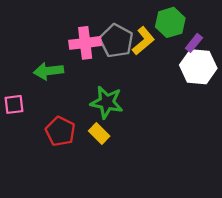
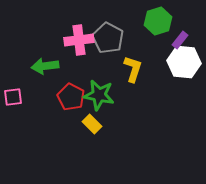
yellow L-shape: (143, 41) -> (133, 69), moved, turned -32
red pentagon: (60, 131) -> (71, 97), moved

